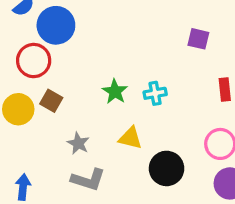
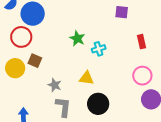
green star: (115, 92) -> (77, 38), moved
black circle: (167, 168) -> (98, 104), moved
gray L-shape: (88, 180) -> (63, 107), turned -95

